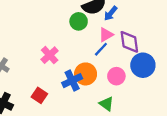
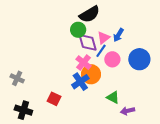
blue arrow: (111, 13) -> (118, 35), moved
purple diamond: (129, 42) -> (88, 42), moved
pink cross: (50, 55) -> (83, 63), moved
pink circle: (116, 76) -> (112, 59), moved

